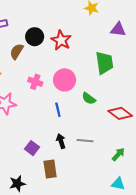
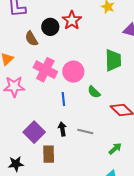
red star: (61, 40) -> (72, 20), moved
brown semicircle: (17, 51) -> (31, 39), turned -70
pink cross: (35, 82) -> (45, 70), size x1.6
purple square: (32, 148) -> (34, 132), size x1.5

